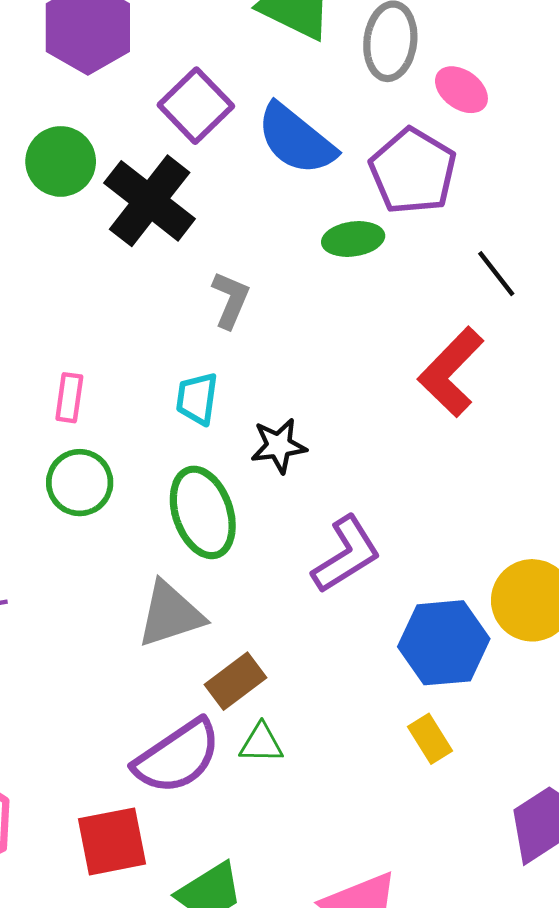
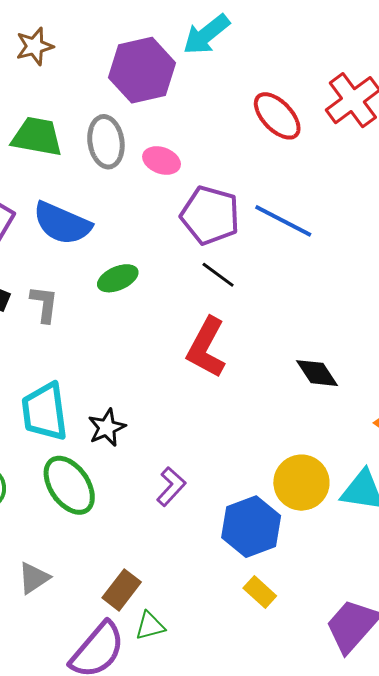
purple pentagon: (413, 171) -> (210, 215), moved
gray L-shape: (230, 300) -> (44, 304), moved
cyan trapezoid: (197, 399) -> (45, 412), size x1.6
purple L-shape: (346, 555) -> (171, 487), size x0.7
gray triangle: (170, 614) -> (34, 578), moved, size x0.7

